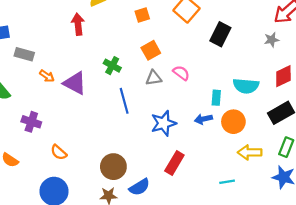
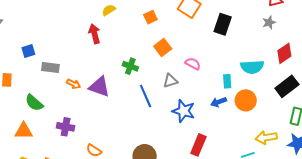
gray triangle: (154, 78) -> (170, 81), moved
blue star: (164, 123) -> (184, 111), turned -30
yellow arrow: (250, 152) -> (266, 138), moved

